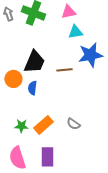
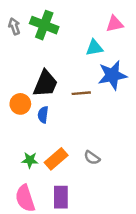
pink triangle: (68, 12) -> (115, 24), moved

